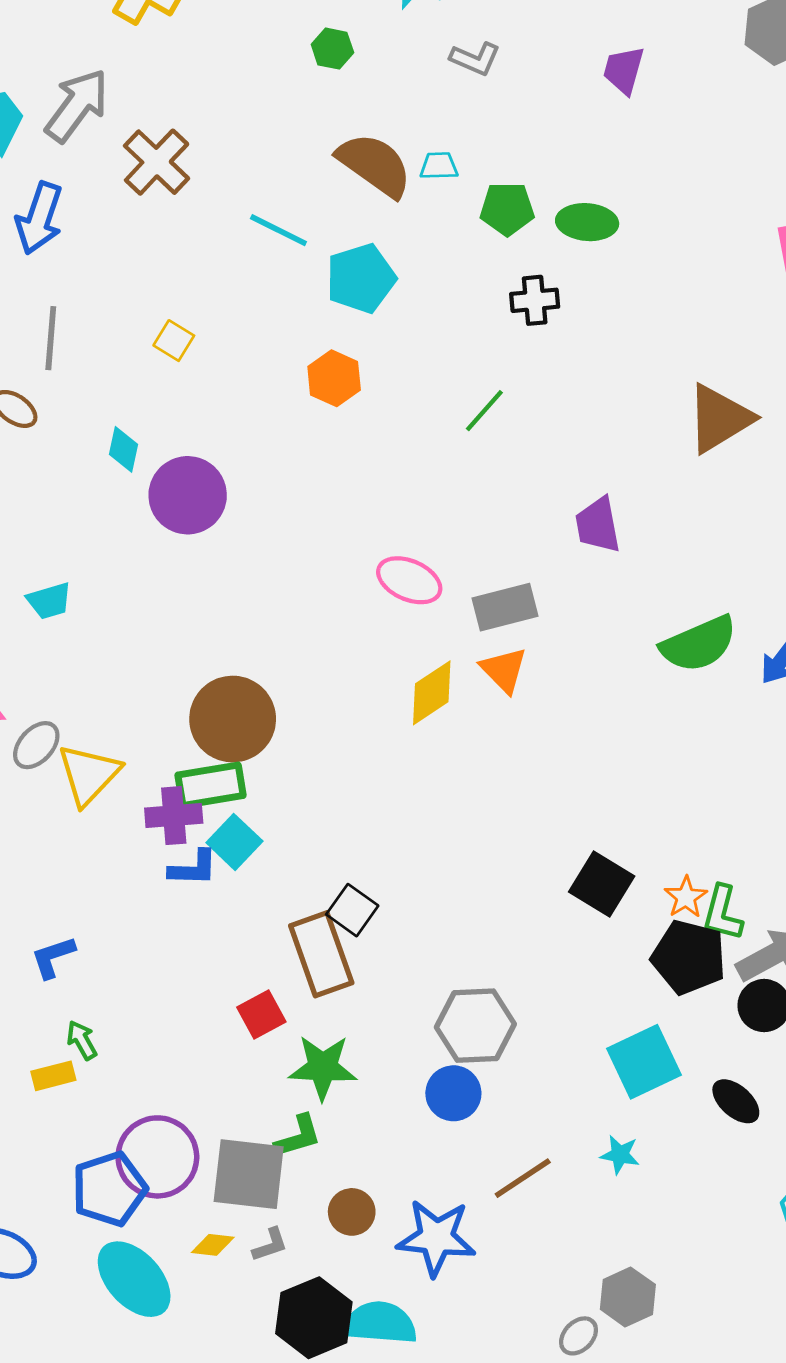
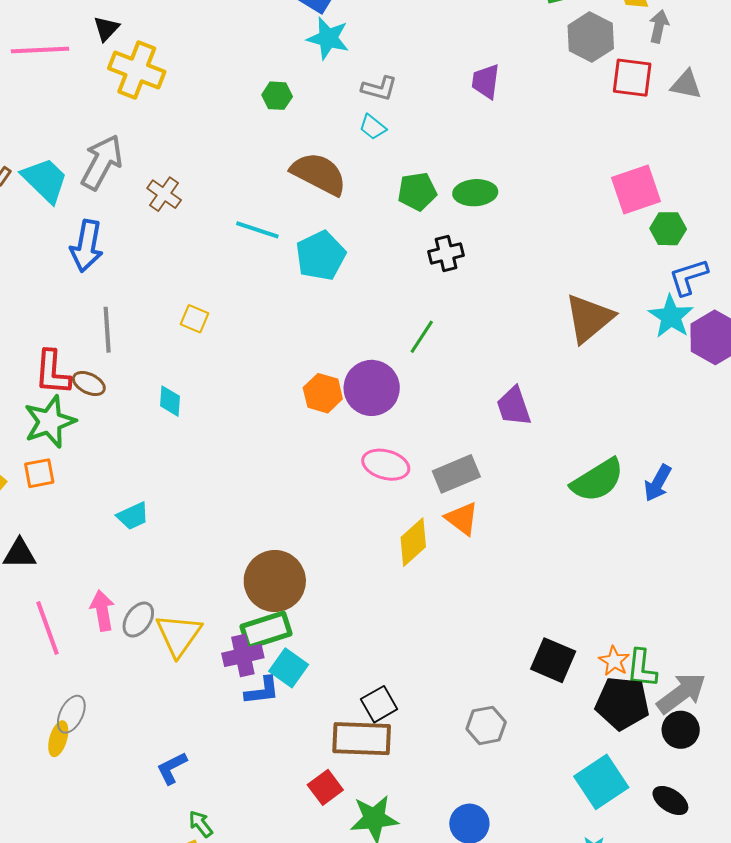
brown cross: (157, 162) -> (164, 194), size x0.7
cyan trapezoid: (439, 166) -> (373, 127), moved, turned -132
orange hexagon: (334, 378) -> (323, 393), moved
purple circle: (188, 495) -> (372, 388), moved
black square: (352, 910) -> (379, 704), turned 33
brown rectangle: (321, 954) -> (362, 739), turned -60
gray hexagon: (475, 1026) -> (486, 725), moved, size x0.7

